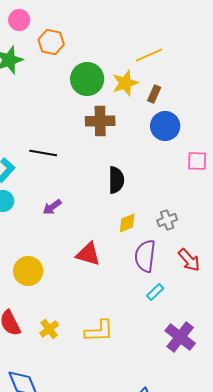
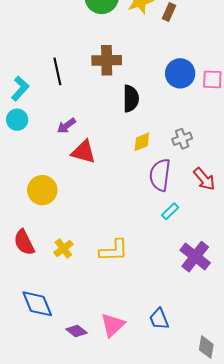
brown cross: (100, 121) -> (107, 60), moved
blue circle: (165, 126) -> (180, 73), moved
black line: (43, 153) -> (57, 71), turned 68
red triangle: (88, 254) -> (84, 152), moved

